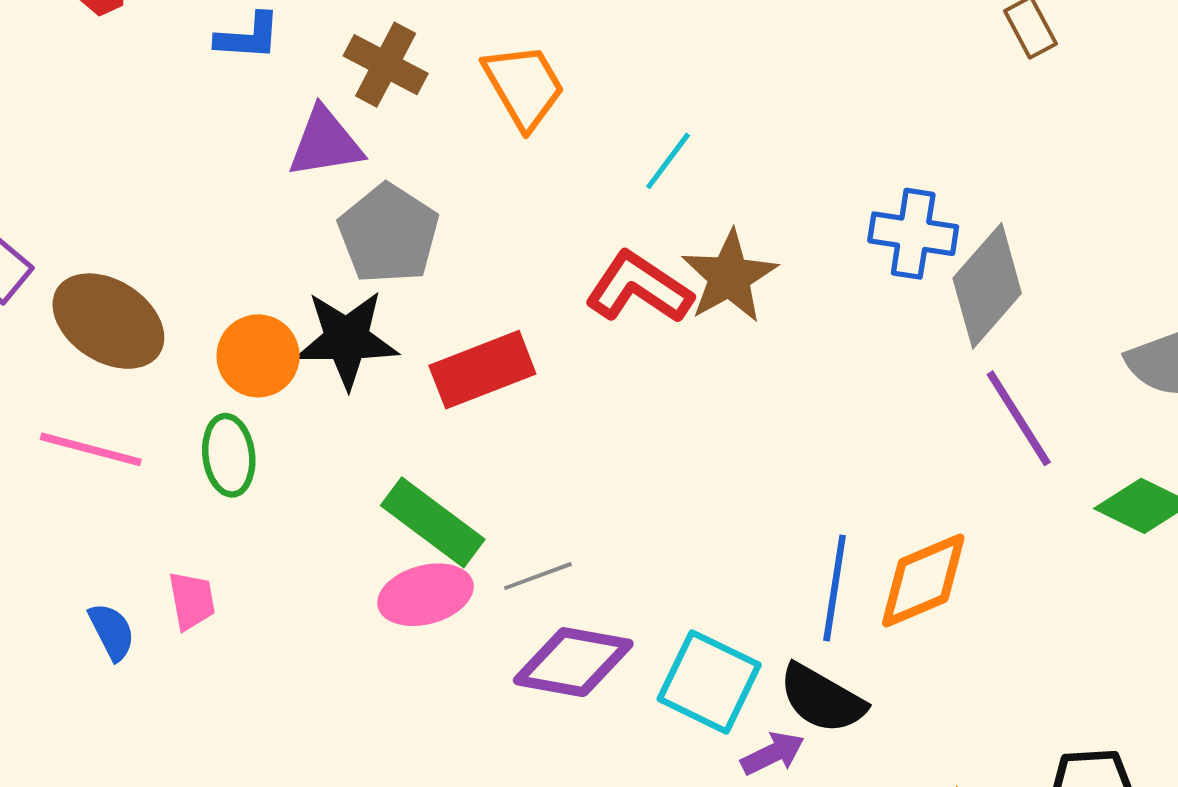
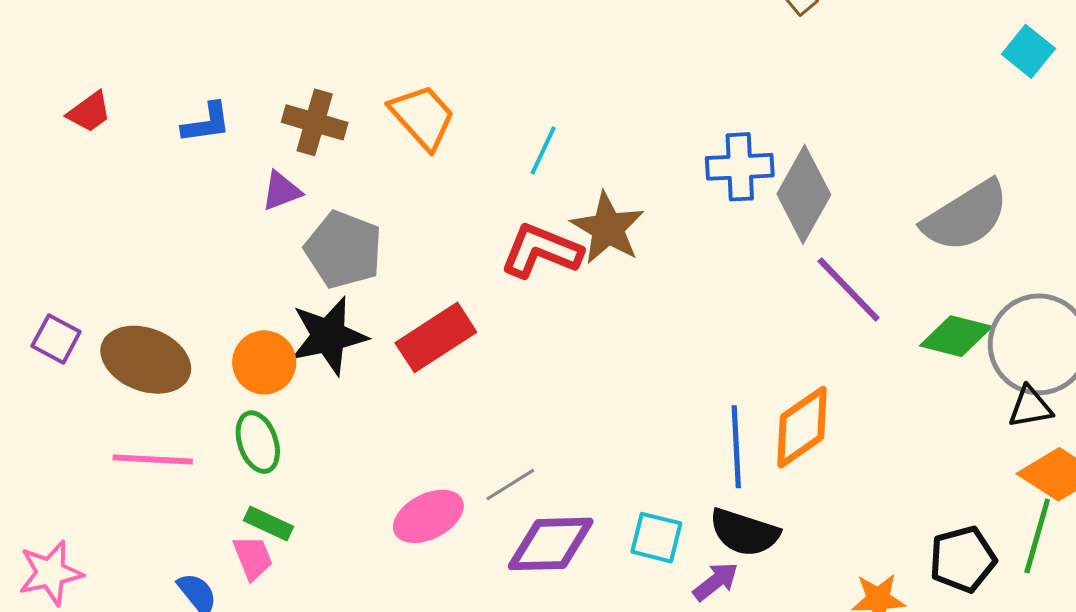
purple triangle: (325, 143) -> (281, 191), size x0.7
green rectangle: (433, 522) -> (268, 524), moved, size x0.6
cyan square: (709, 682) -> (656, 538), size x0.7

